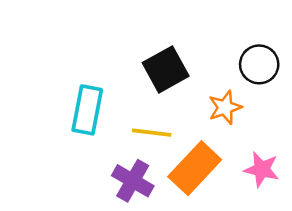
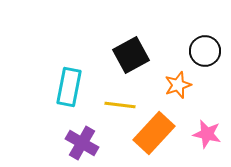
purple cross: (133, 181) -> (82, 143), moved

